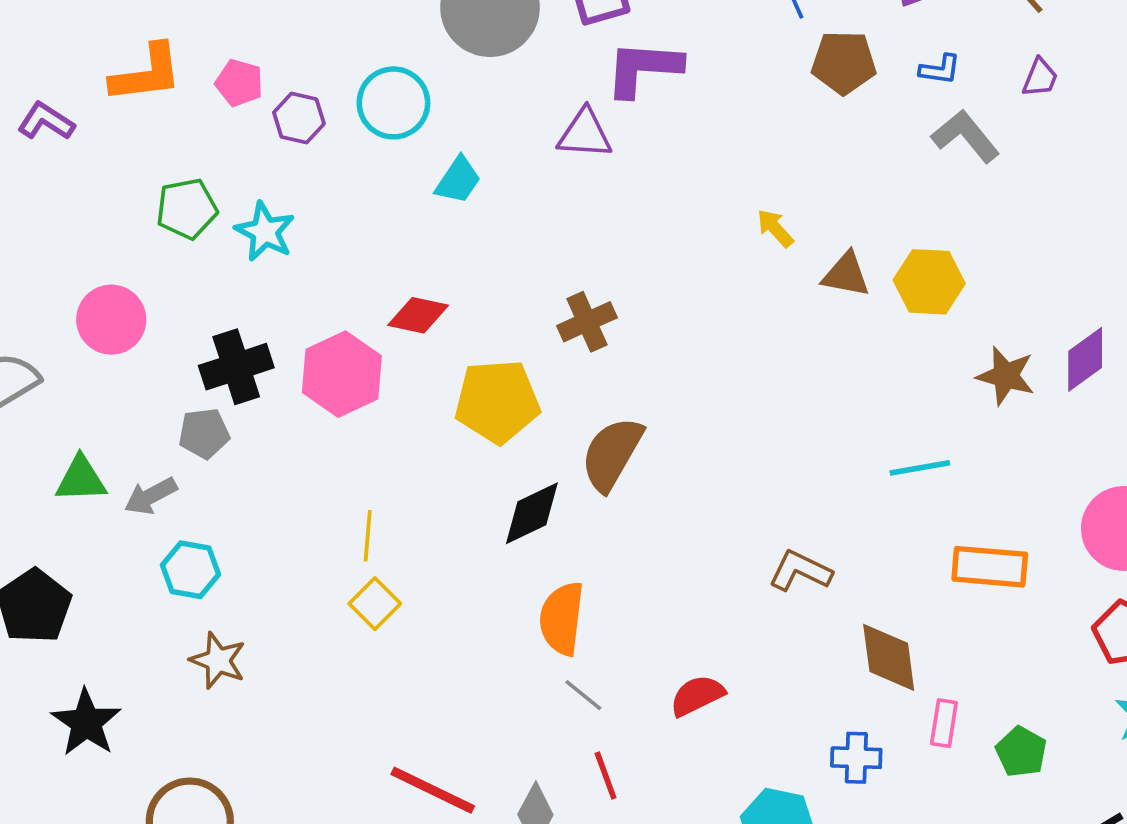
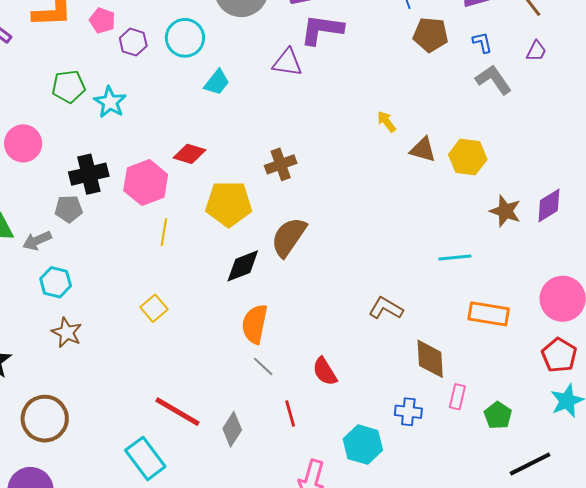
blue L-shape: (940, 69) -> (482, 42), turned -115
yellow line: (368, 536) -> (164, 232), moved
red semicircle: (697, 696) -> (325, 371), turned -100
red line: (606, 775) -> (290, 413), moved

